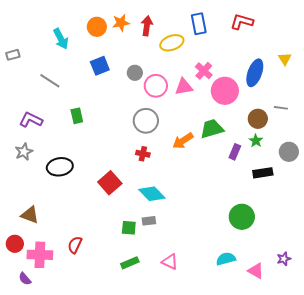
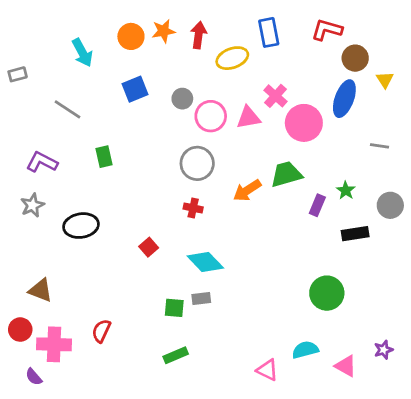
brown circle: (258, 119) -> (355, 58), moved
red square: (110, 183) -> (149, 247), size x0.6
pink triangle: (170, 262) -> (267, 370), moved

